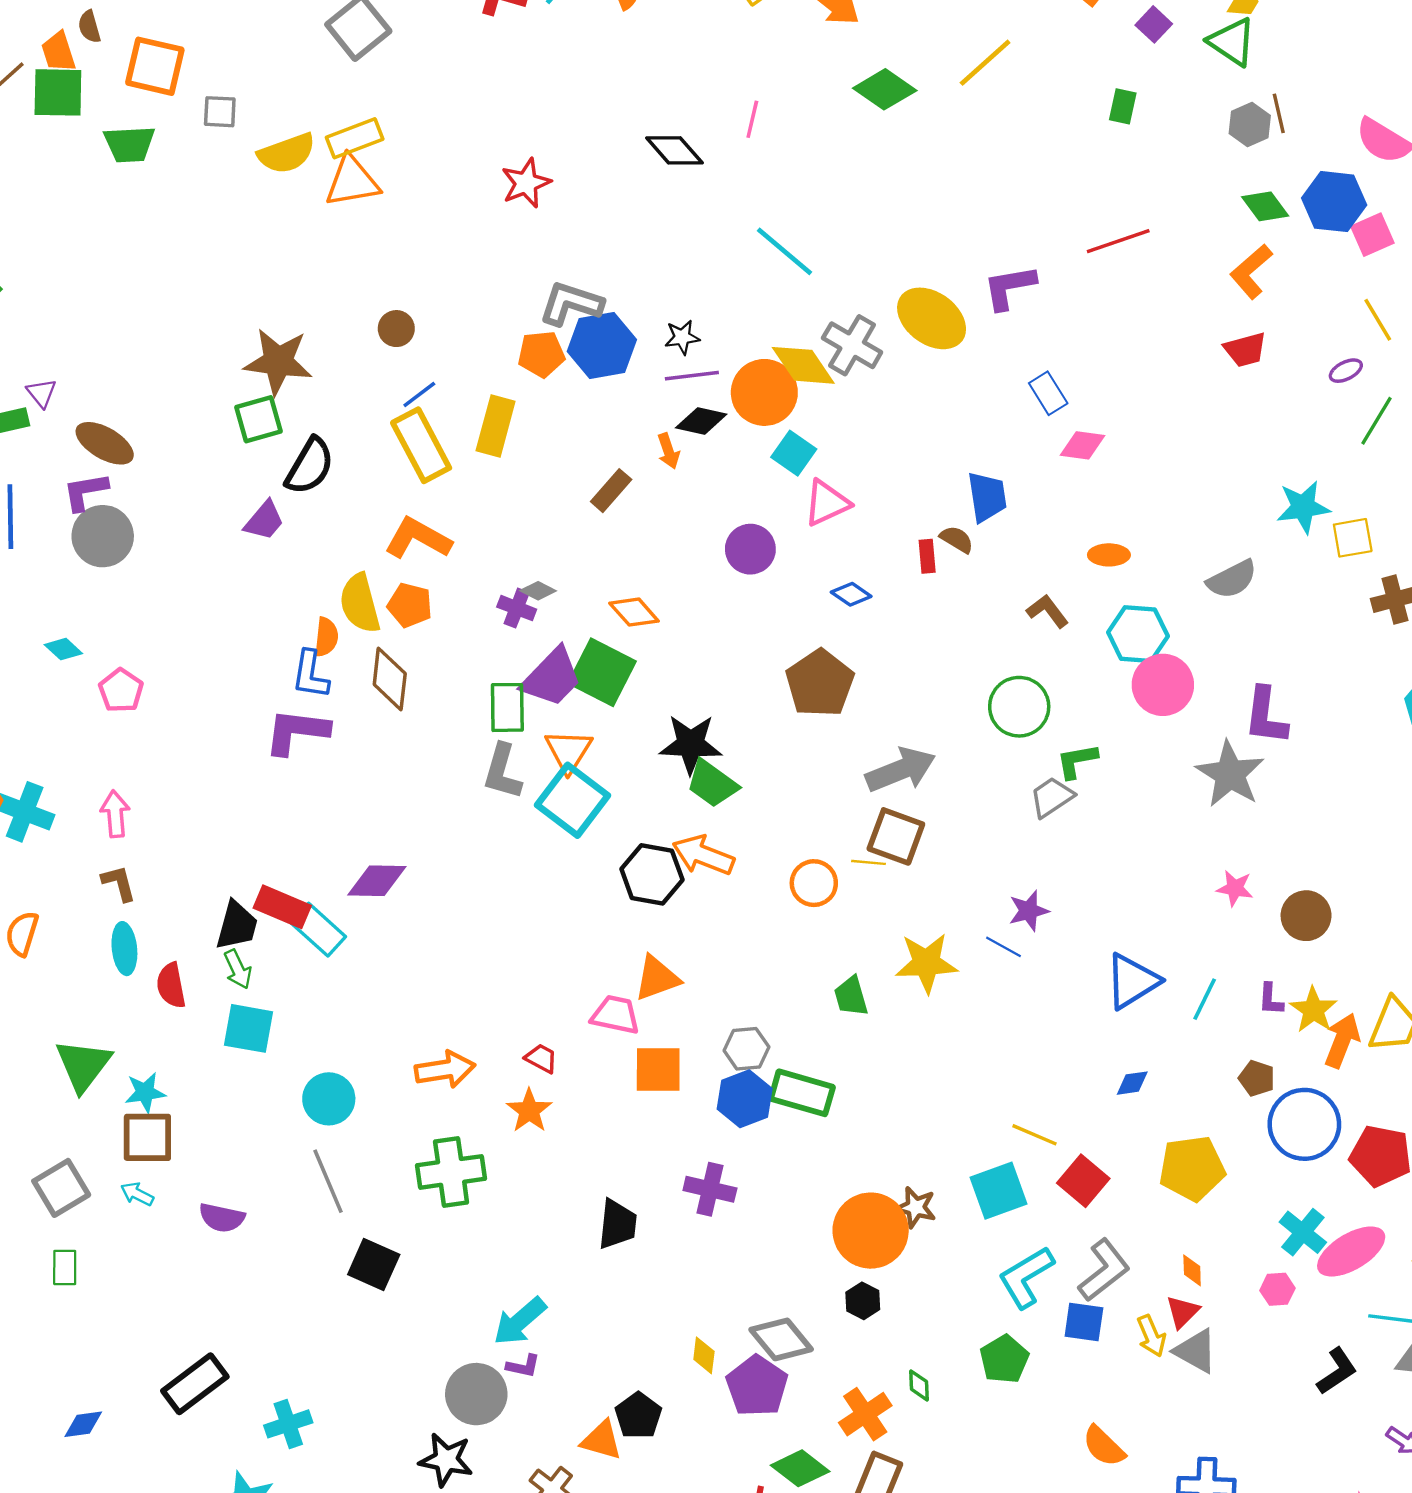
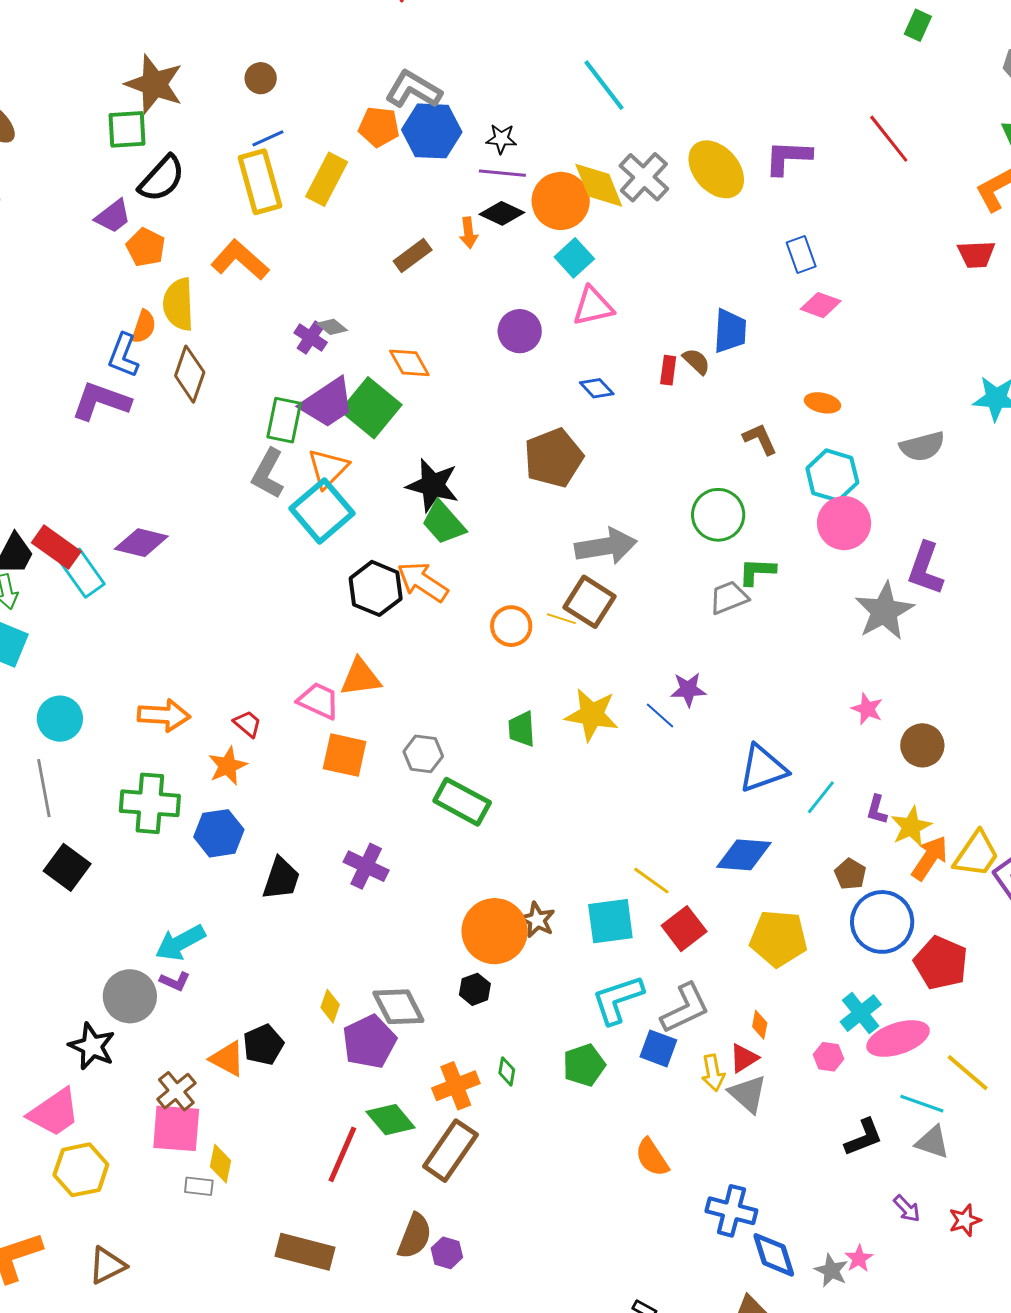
red line: (1118, 241) -> (889, 139), turned 58
orange pentagon: (410, 605) -> (146, 247), moved
blue diamond: (1132, 1083) -> (744, 855), size x1.8
blue hexagon: (745, 1099) -> (219, 833), moved

